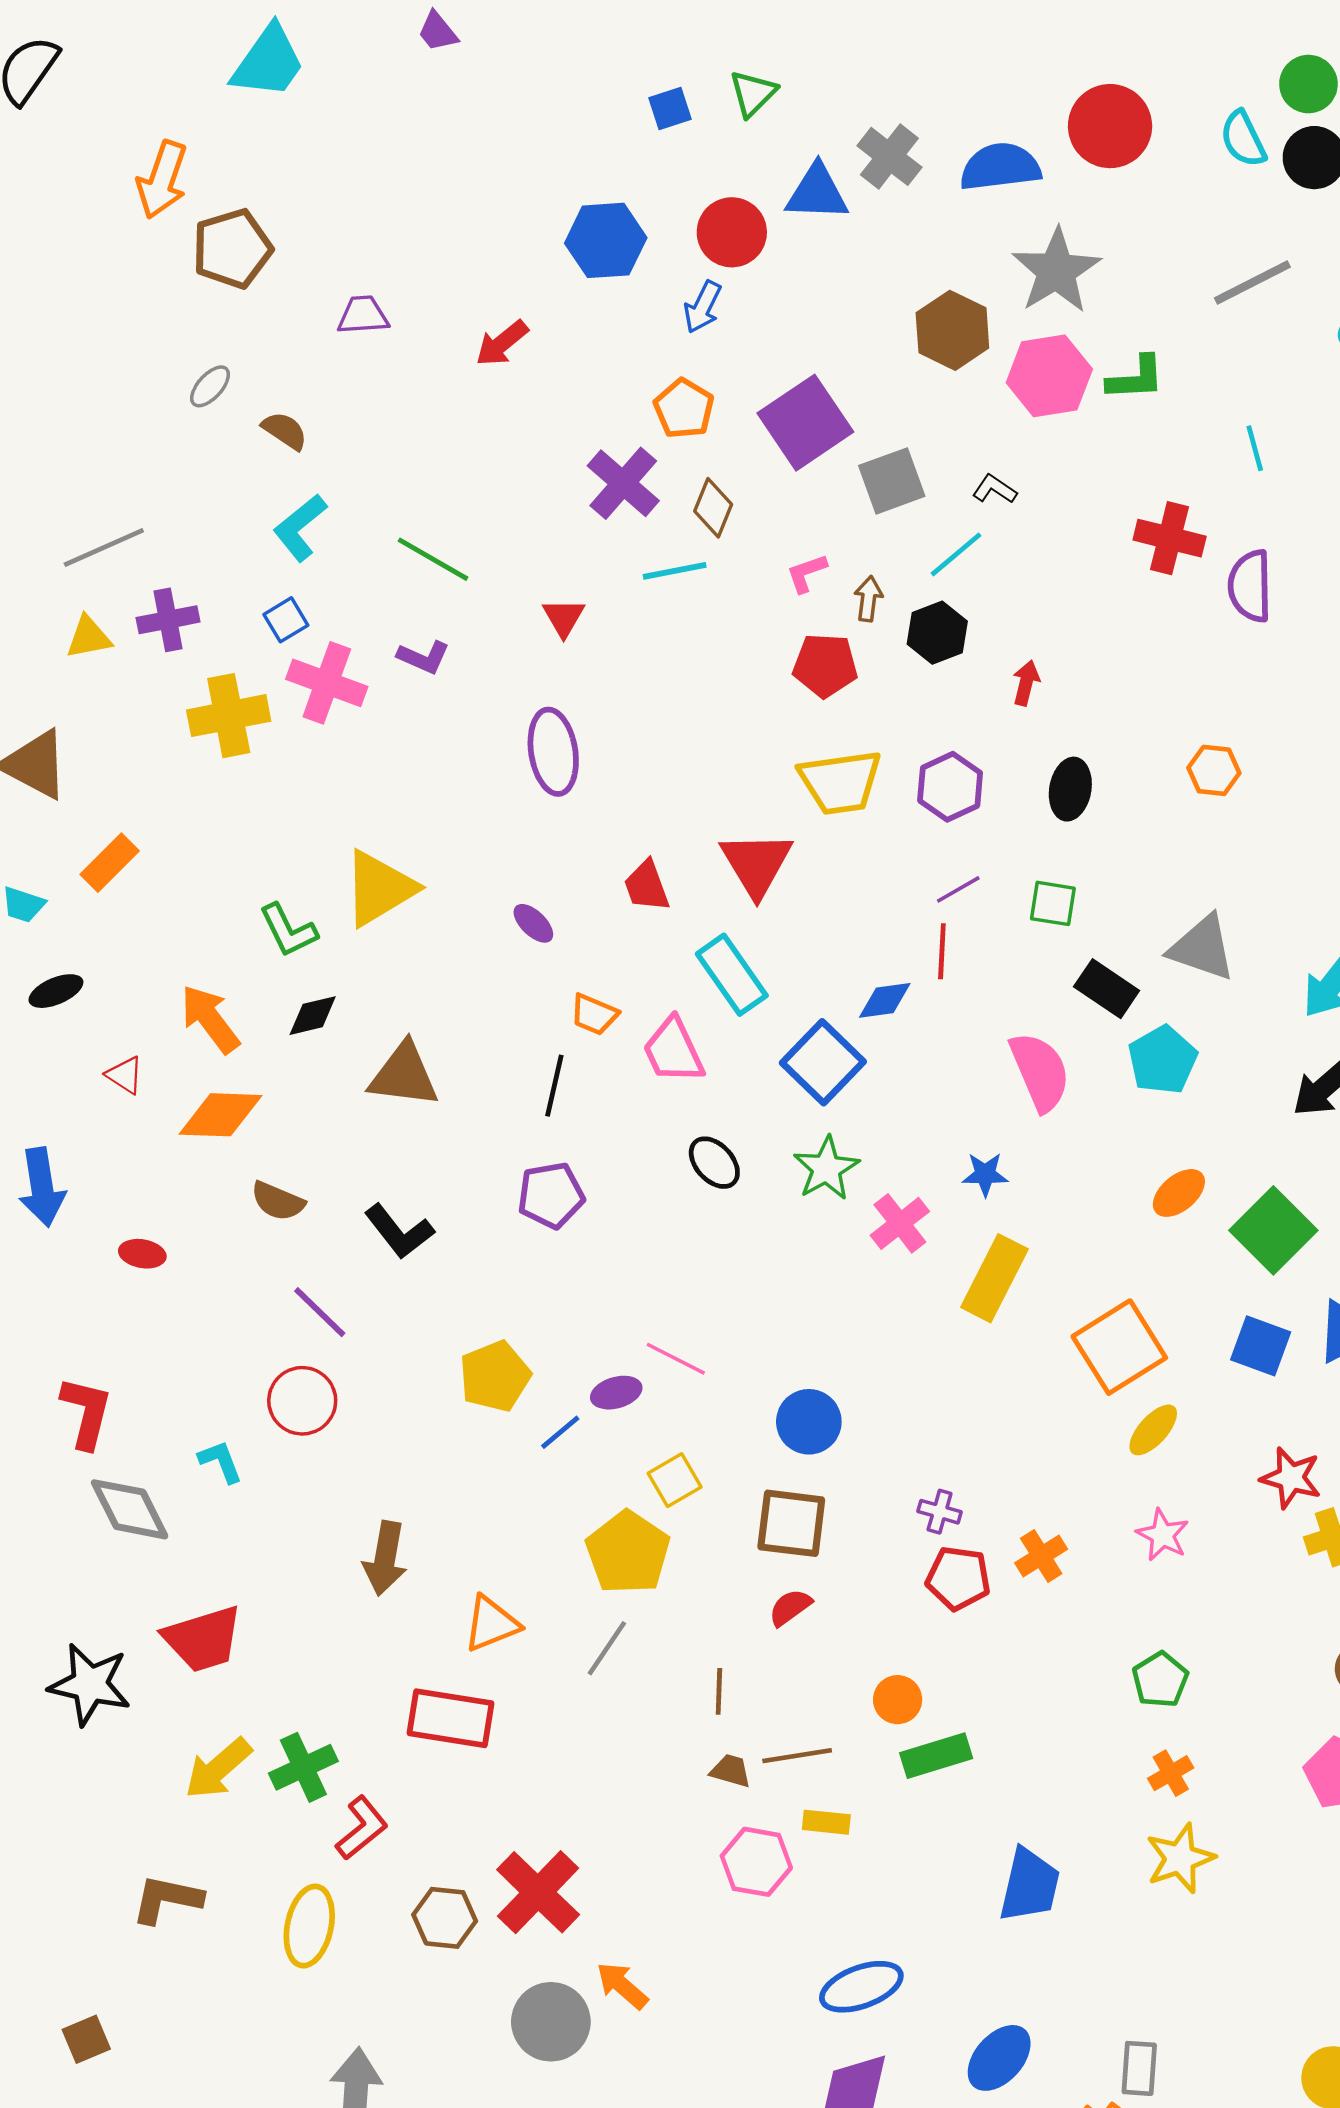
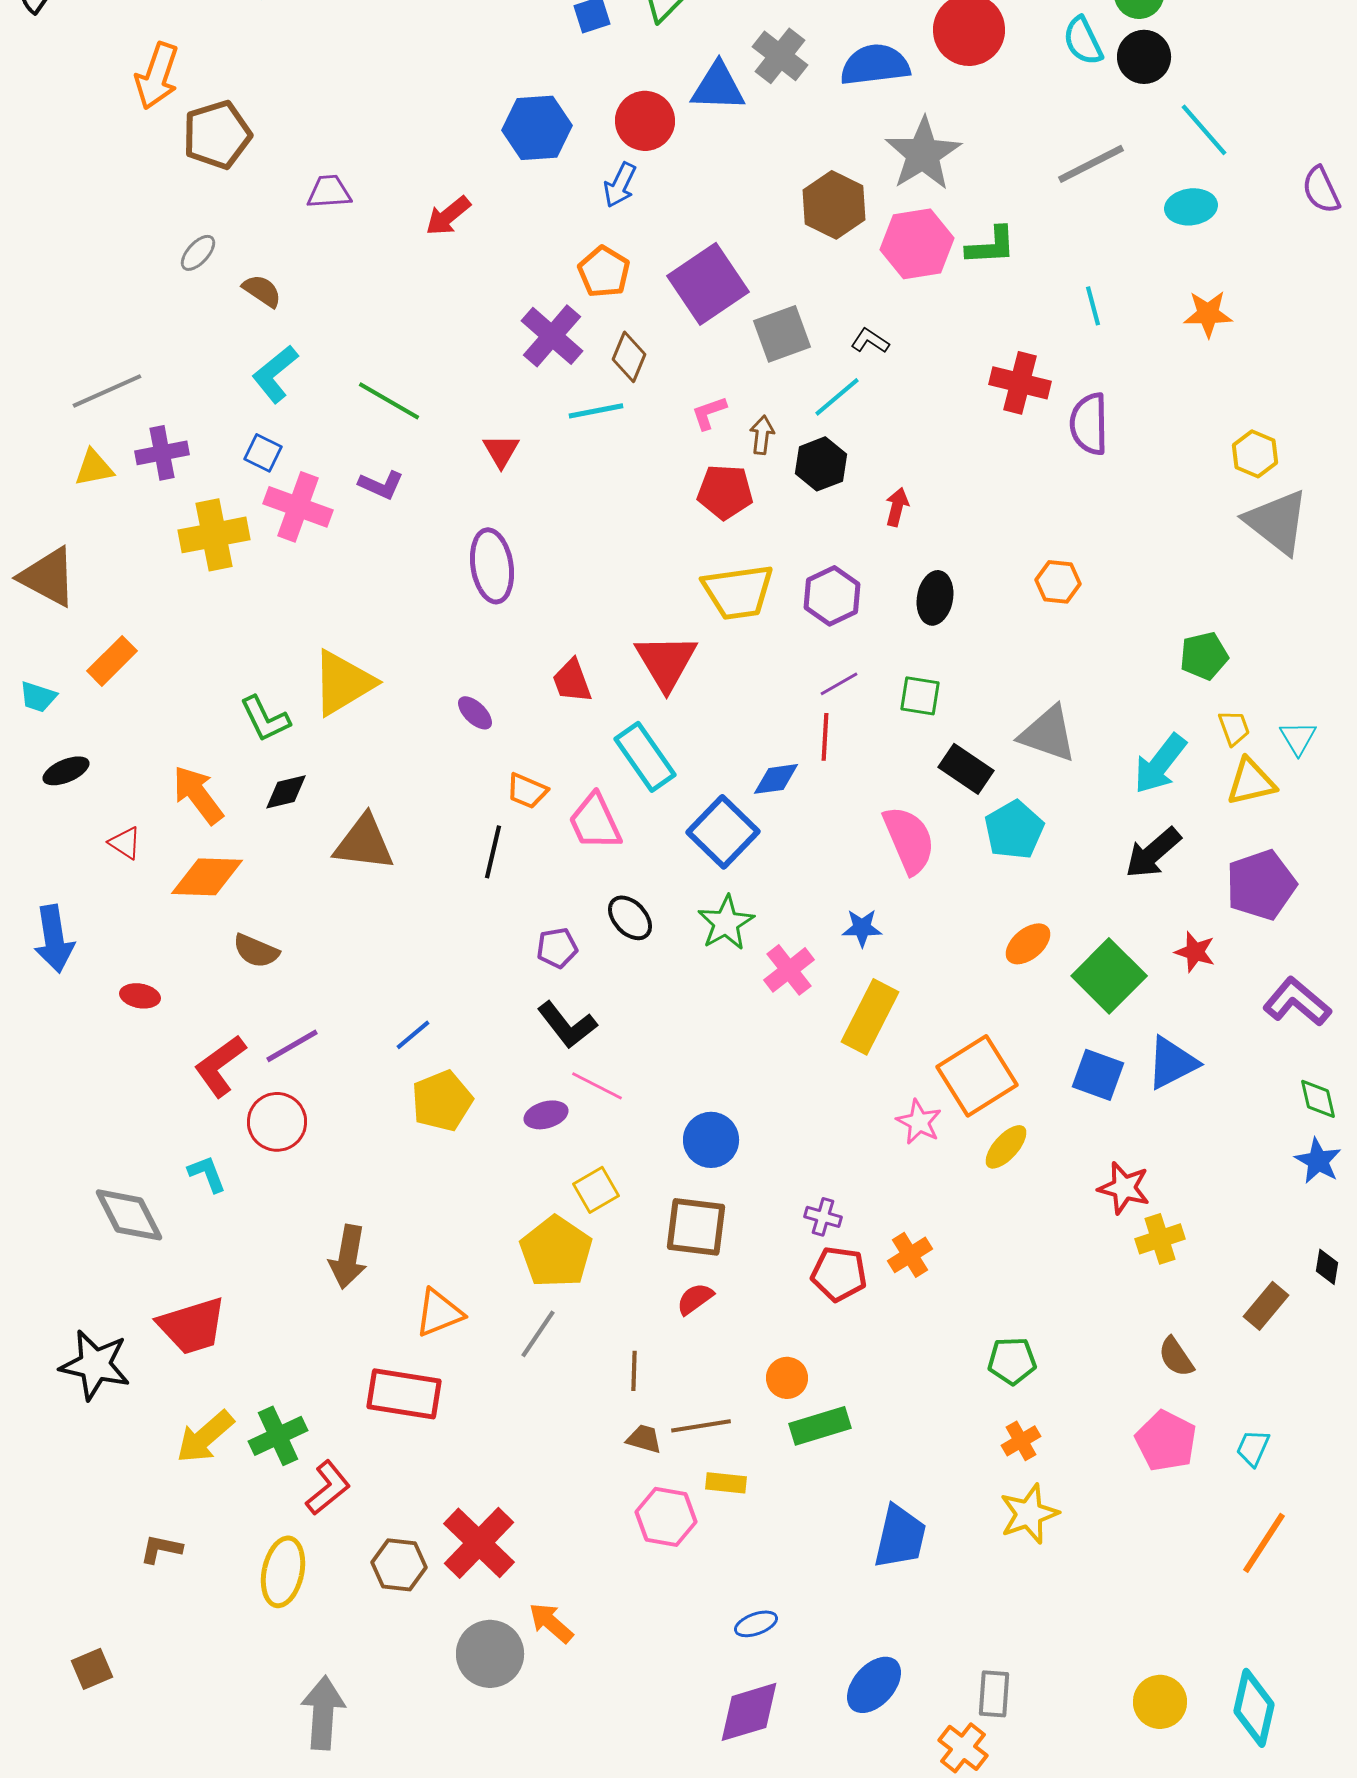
blue square: (286, 620) -> (263, 453), turned -33
purple pentagon: (551, 1195) -> (557, 948), moved, size x0.7
black L-shape: (399, 1231) -> (567, 1025), moved
purple line: (320, 1312) -> (292, 1046), turned -74
red L-shape: (86, 1412) -> (220, 1066), moved, turned -140
blue line: (560, 1432) -> (413, 1035), moved
pink star: (1163, 1535) -> (919, 1122), moved
green pentagon: (1160, 1680) -> (1012, 1361), turned 30
brown L-shape: (167, 1899) -> (161, 1549), size x0.7
blue ellipse: (861, 1987) -> (756, 1624), size x0.6

